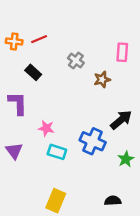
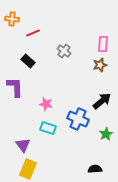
orange cross: (14, 41) -> (12, 19), moved
brown star: (102, 79) -> (100, 65), moved
pink star: (46, 128) -> (46, 104), moved
purple triangle: (14, 151) -> (23, 145), moved
yellow rectangle: (56, 201) -> (28, 169), moved

